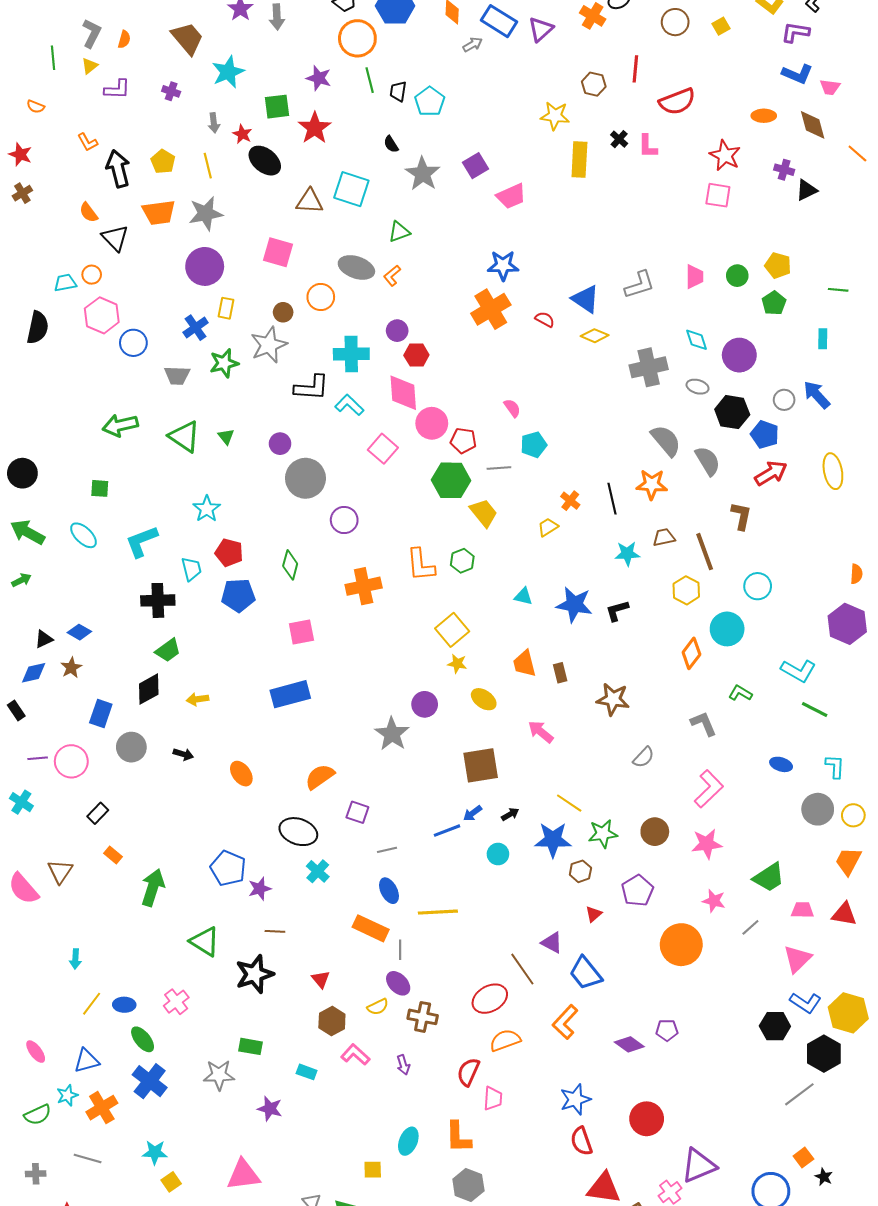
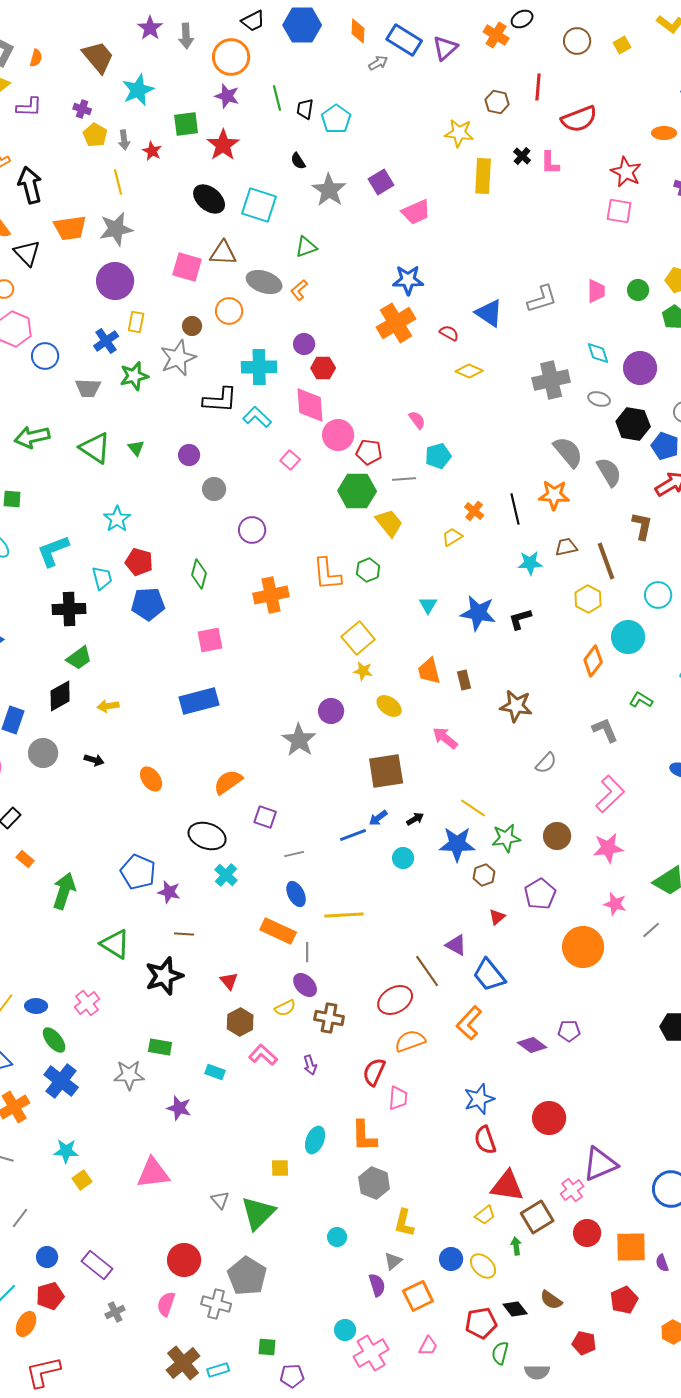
orange circle: (357, 38) -> (231, 57), moved
black ellipse: (265, 161) -> (209, 199), moved
yellow pentagon: (163, 162) -> (95, 135), moved
brown triangle: (310, 201) -> (223, 253), moved
yellow diamond: (595, 336) -> (469, 371), moved
pink square: (383, 449) -> (290, 460), size x0.7
gray circle: (305, 478) -> (214, 489), size x0.6
cyan triangle: (523, 596) -> (428, 605), turned 48
purple star: (260, 889) -> (169, 892), turned 30

